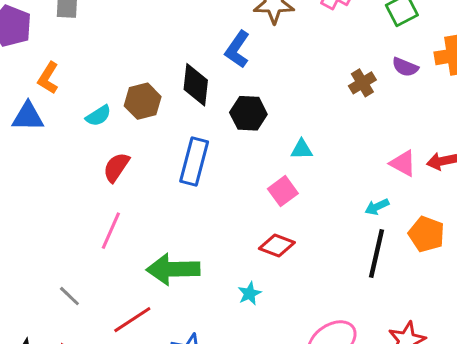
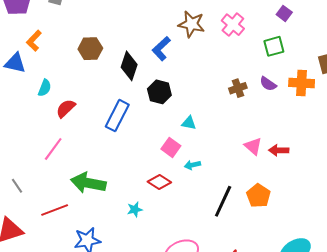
brown hexagon: (143, 101) -> (90, 49), moved
cyan semicircle: (98, 116) -> (45, 88), moved, turned -48
pink square: (283, 191) -> (171, 147), turned -30
cyan arrow: (377, 207) -> (192, 165), moved

